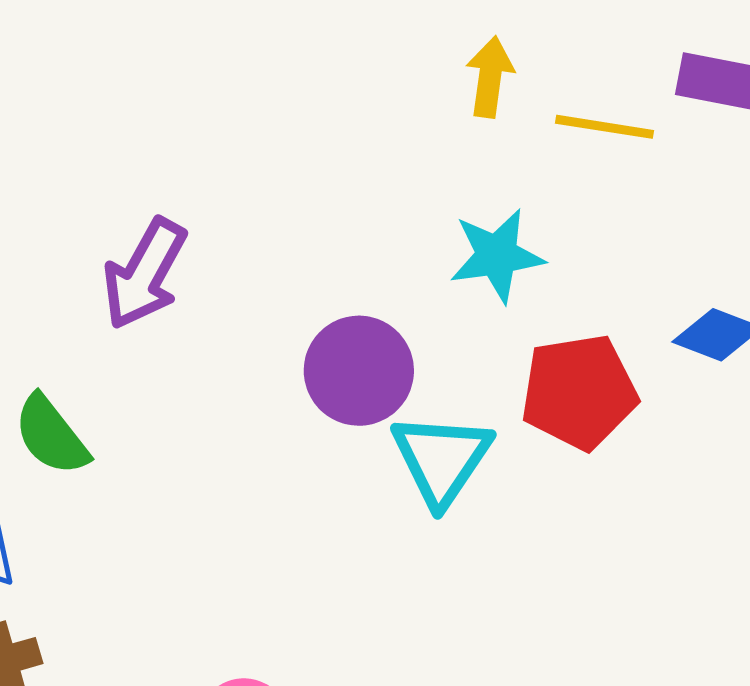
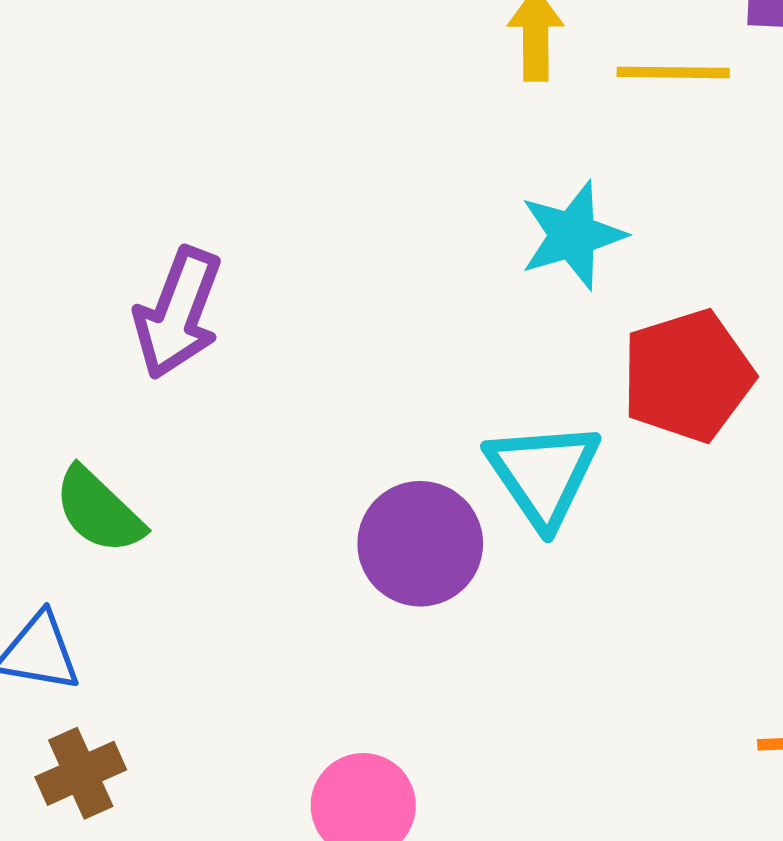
purple circle: (359, 371) -> (420, 544), moved

